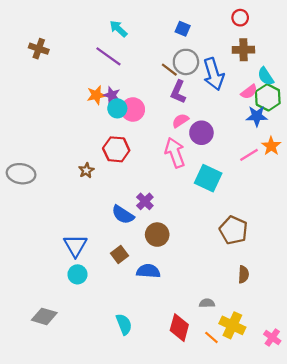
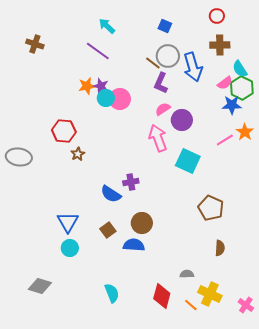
red hexagon: (116, 149) -> (64, 131), moved
purple cross: (145, 201) -> (131, 182), turned 35
brown circle: (157, 235) -> (142, 223), moved

